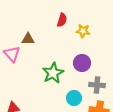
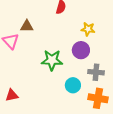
yellow star: (83, 31) -> (88, 29), moved
green star: (53, 73) -> (52, 60), turned 30

